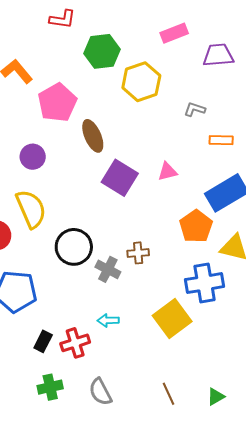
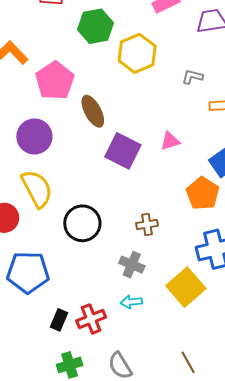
purple circle: (33, 157) -> (34, 136), size x1.4
gray cross: (108, 269) -> (132, 265), moved
cyan arrow: (108, 320) -> (131, 302), moved

